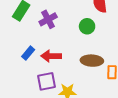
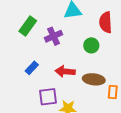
red arrow: (51, 56) -> (65, 71), moved

